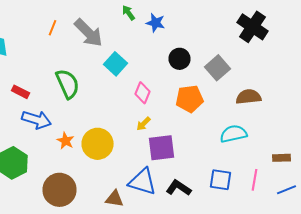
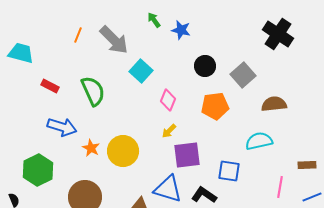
red rectangle: (20, 92) -> (50, 86), moved
blue square: (220, 180) -> (229, 171), moved

